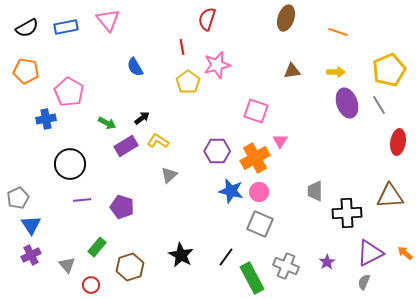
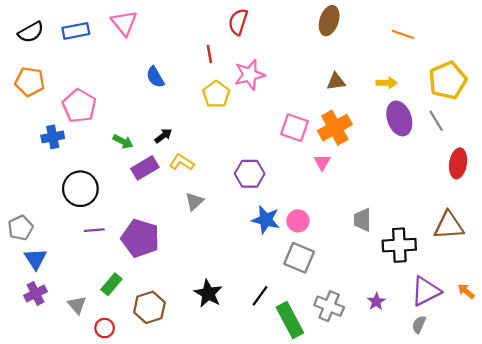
orange line: (338, 32) -> (403, 34), moved
orange cross: (255, 158) -> (335, 128), moved
purple pentagon: (122, 207) -> (140, 238), size x1.4

